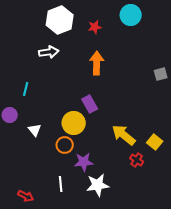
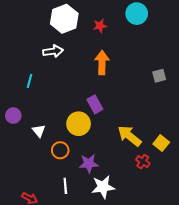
gray square: (161, 74) -> (159, 76), moved
cyan line: (26, 89) -> (30, 81), moved
orange circle: (65, 145) -> (60, 150), moved

